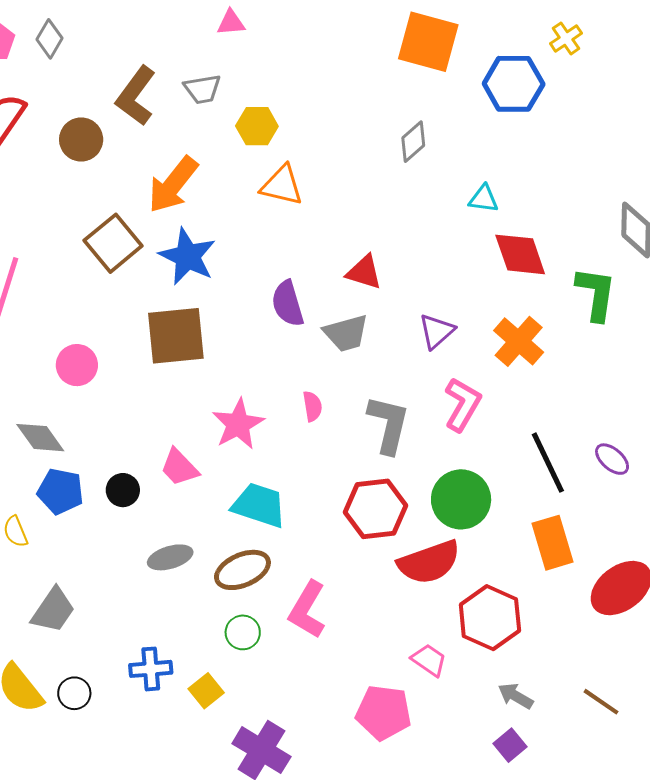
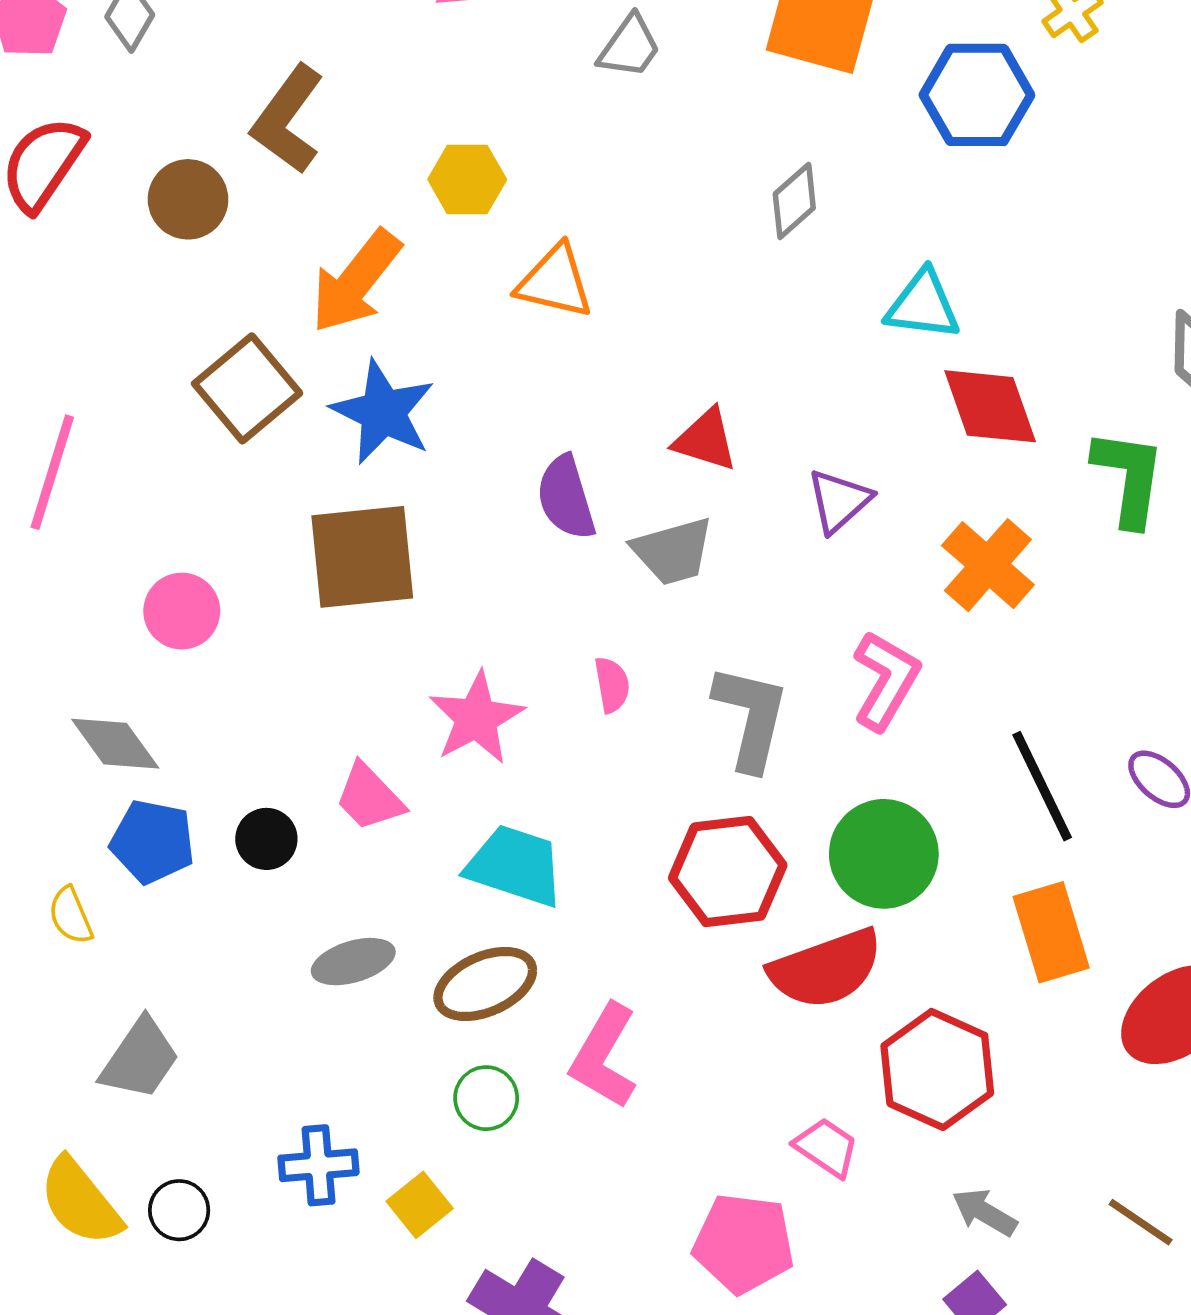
gray trapezoid: (202, 89) -> (630, 47), moved, turned -45
yellow hexagon: (257, 126) -> (467, 180), moved
cyan triangle: (483, 199) -> (923, 305), size x1.4
purple triangle: (437, 331) -> (839, 501), moved

